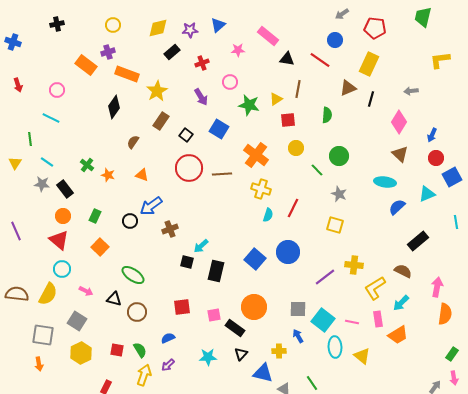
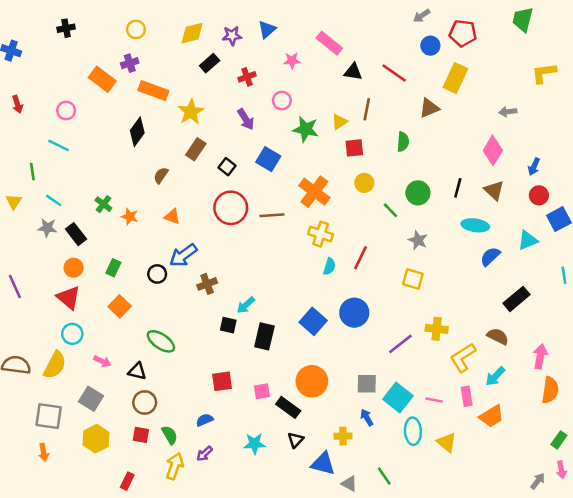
blue circle: (335, 40) -> (430, 46), moved
black line: (371, 99) -> (458, 188), moved
brown circle: (137, 312) -> (145, 402), moved

